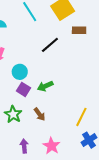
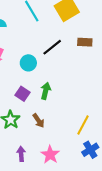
brown rectangle: (79, 30) -> (85, 42), moved
cyan circle: (20, 72) -> (28, 63), moved
green arrow: (45, 86) -> (46, 91), turned 126

